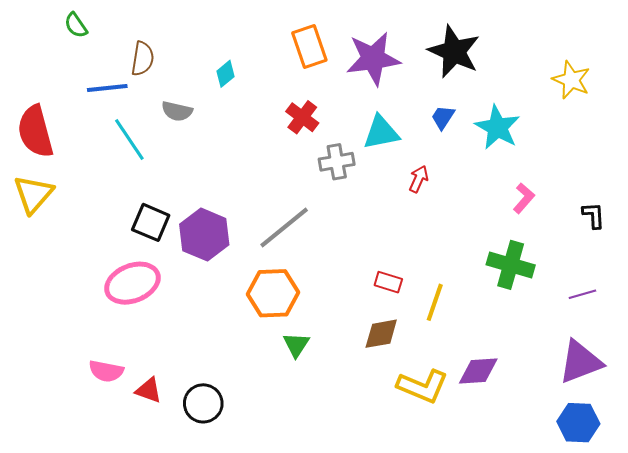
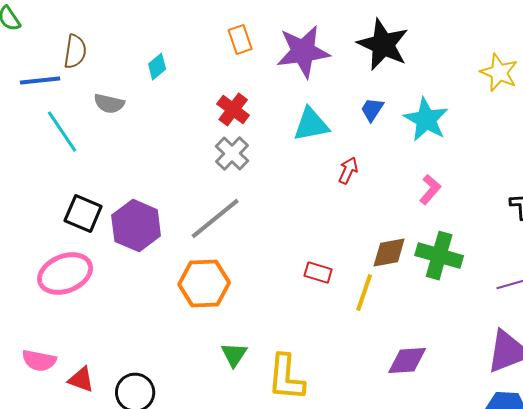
orange rectangle: (309, 47) -> (240, 40), size x0.7
gray cross: (337, 162) -> (232, 154), moved, turned -36
pink L-shape: (524, 198) -> (430, 190), moved
brown diamond: (381, 334) -> (389, 253), moved
green triangle: (296, 345) -> (234, 355), moved
yellow L-shape: (423, 386) -> (286, 378), moved, turned 72

